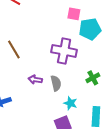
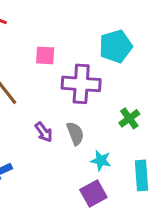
pink square: (74, 14) -> (45, 55), moved
purple arrow: (35, 80) -> (44, 132), turned -128

